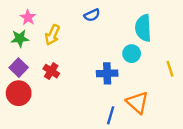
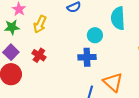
cyan circle: (132, 54) -> (95, 35), moved

